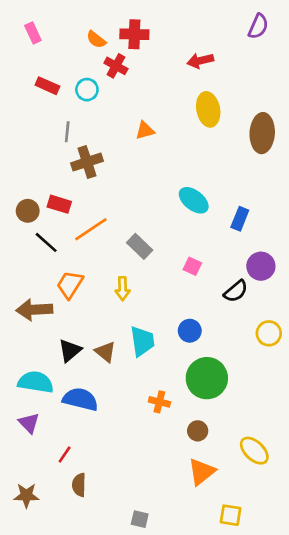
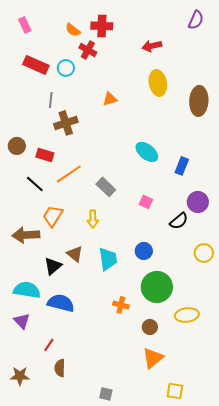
red rectangle: (47, 86) -> (36, 65), size x1.4
brown circle: (28, 211) -> (17, 146), moved
brown triangle: (105, 352) -> (75, 254), moved
yellow ellipse: (254, 451) -> (187, 315), moved, turned -50

